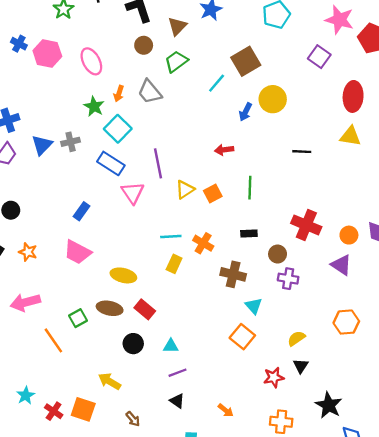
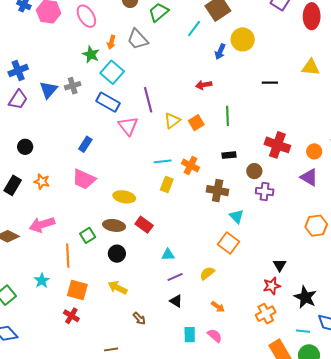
red ellipse: (353, 96) -> (312, 16), moved
yellow semicircle: (296, 338) -> (207, 273), moved
orange line: (53, 340) -> (68, 256), turned 35
black circle: (133, 344) -> (117, 254), moved
red star: (274, 377) -> (272, 286), moved
cyan star: (26, 395) -> (42, 281), moved
orange square: (83, 409) -> (77, 290), moved
orange cross: (281, 422) -> (266, 314), turned -30

